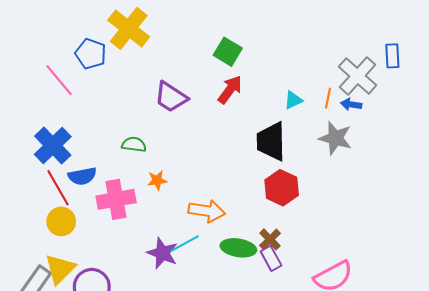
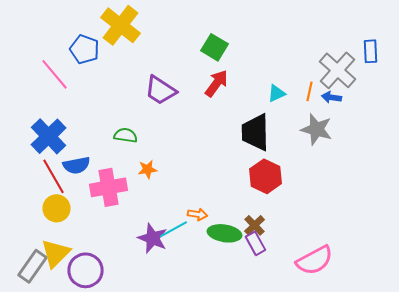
orange arrow: (207, 211) -> (198, 214), moved, size x0.6

